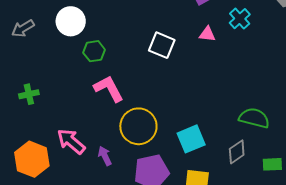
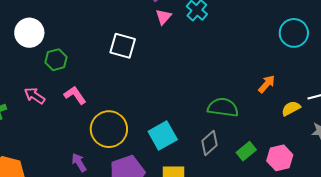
pink triangle: (207, 34) -> (163, 17), moved, turned -48
pink L-shape: (109, 89) -> (75, 95), size x0.7
pink arrow: (71, 141) -> (35, 96), moved, size x0.7
green rectangle: (272, 164) -> (246, 151), turned -30

